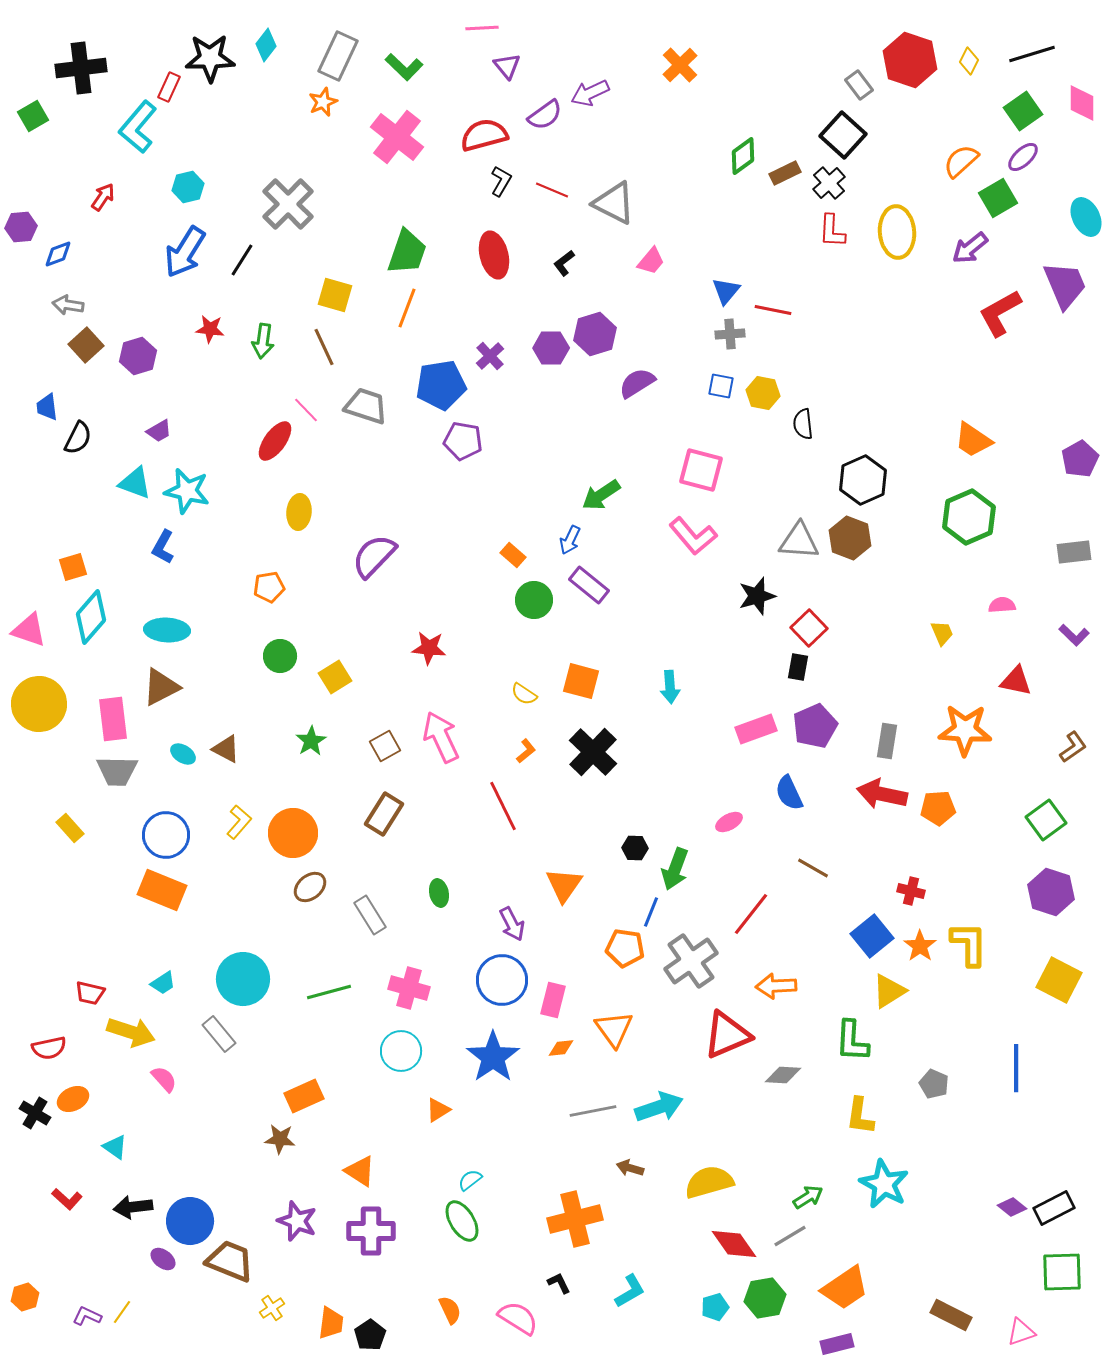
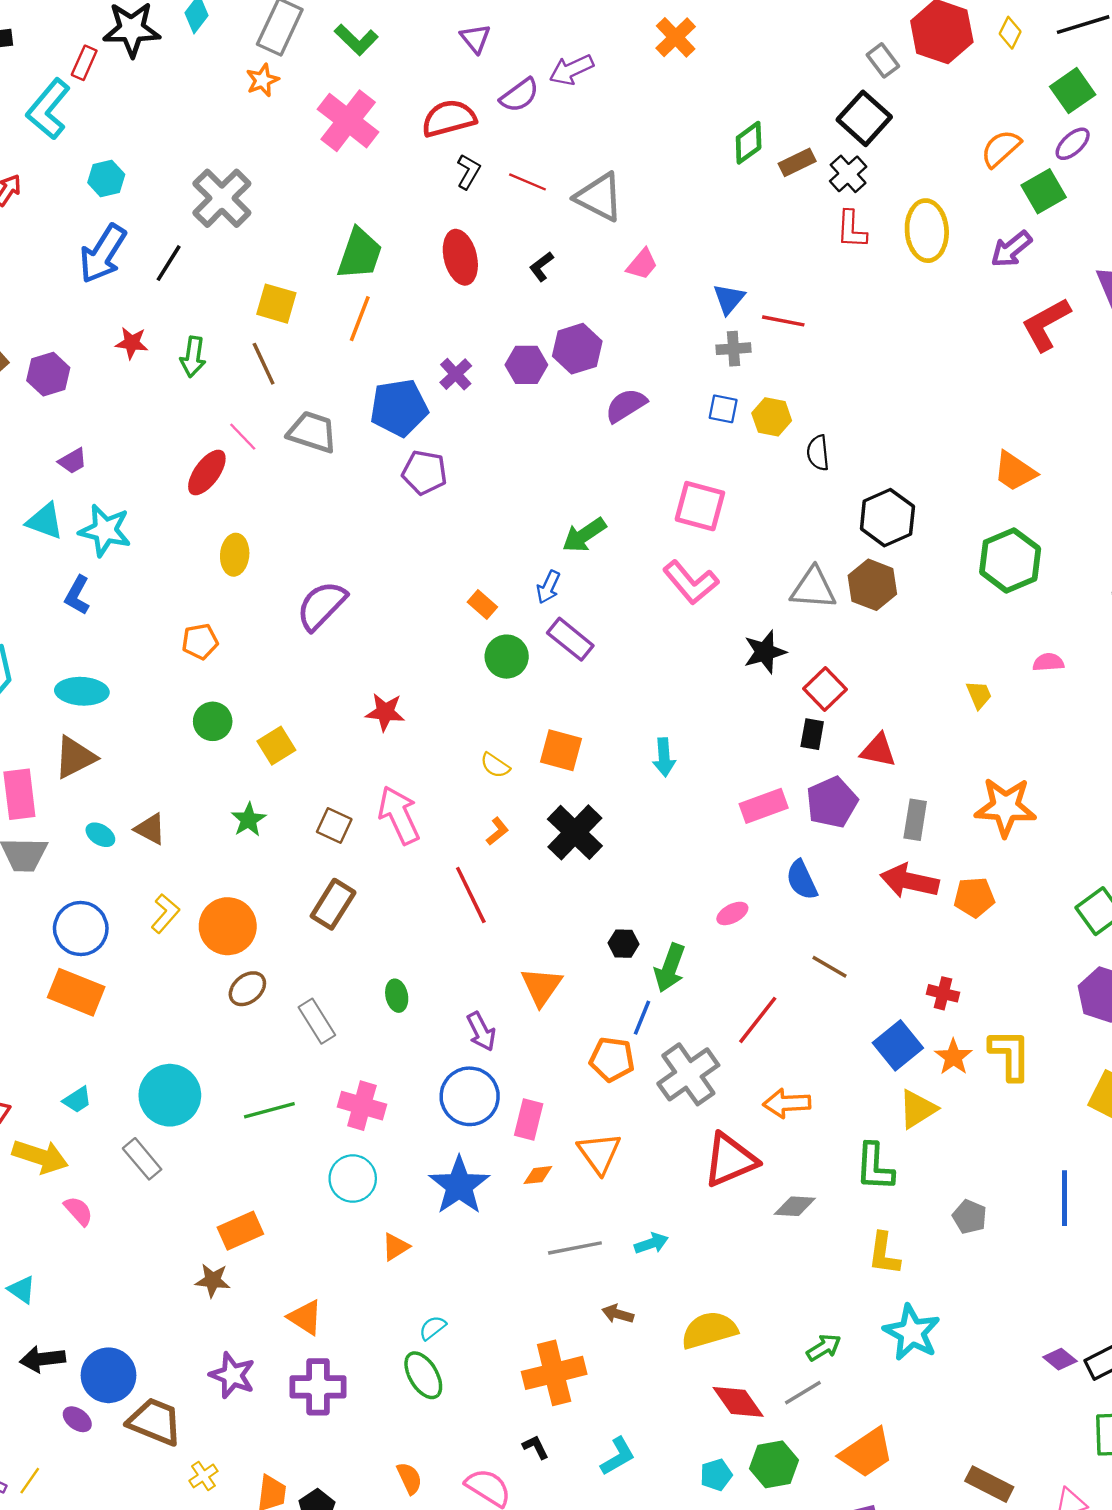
red triangle: (1016, 681) -> (878, 750), moved
brown square: (385, 746) -> (334, 826), turned -36
cyan arrow: (659, 1107) -> (651, 1243), size x0.6

